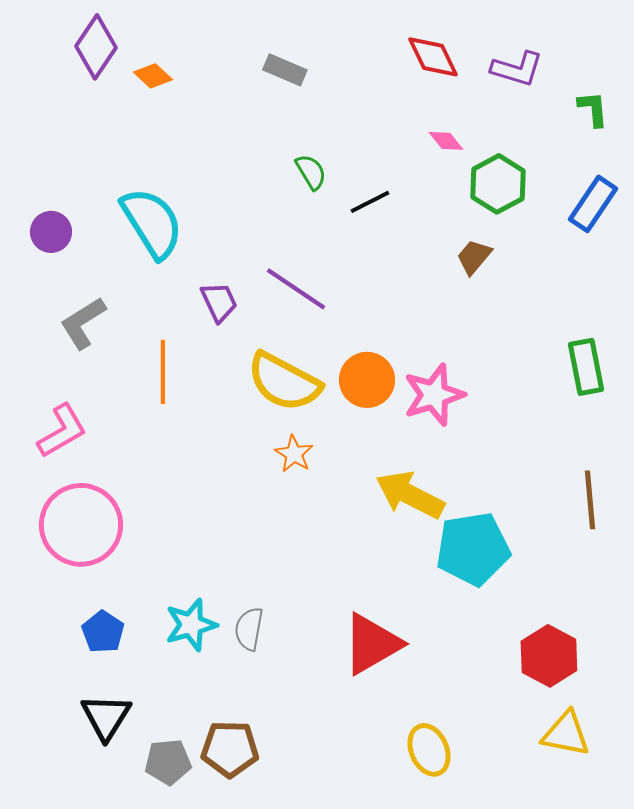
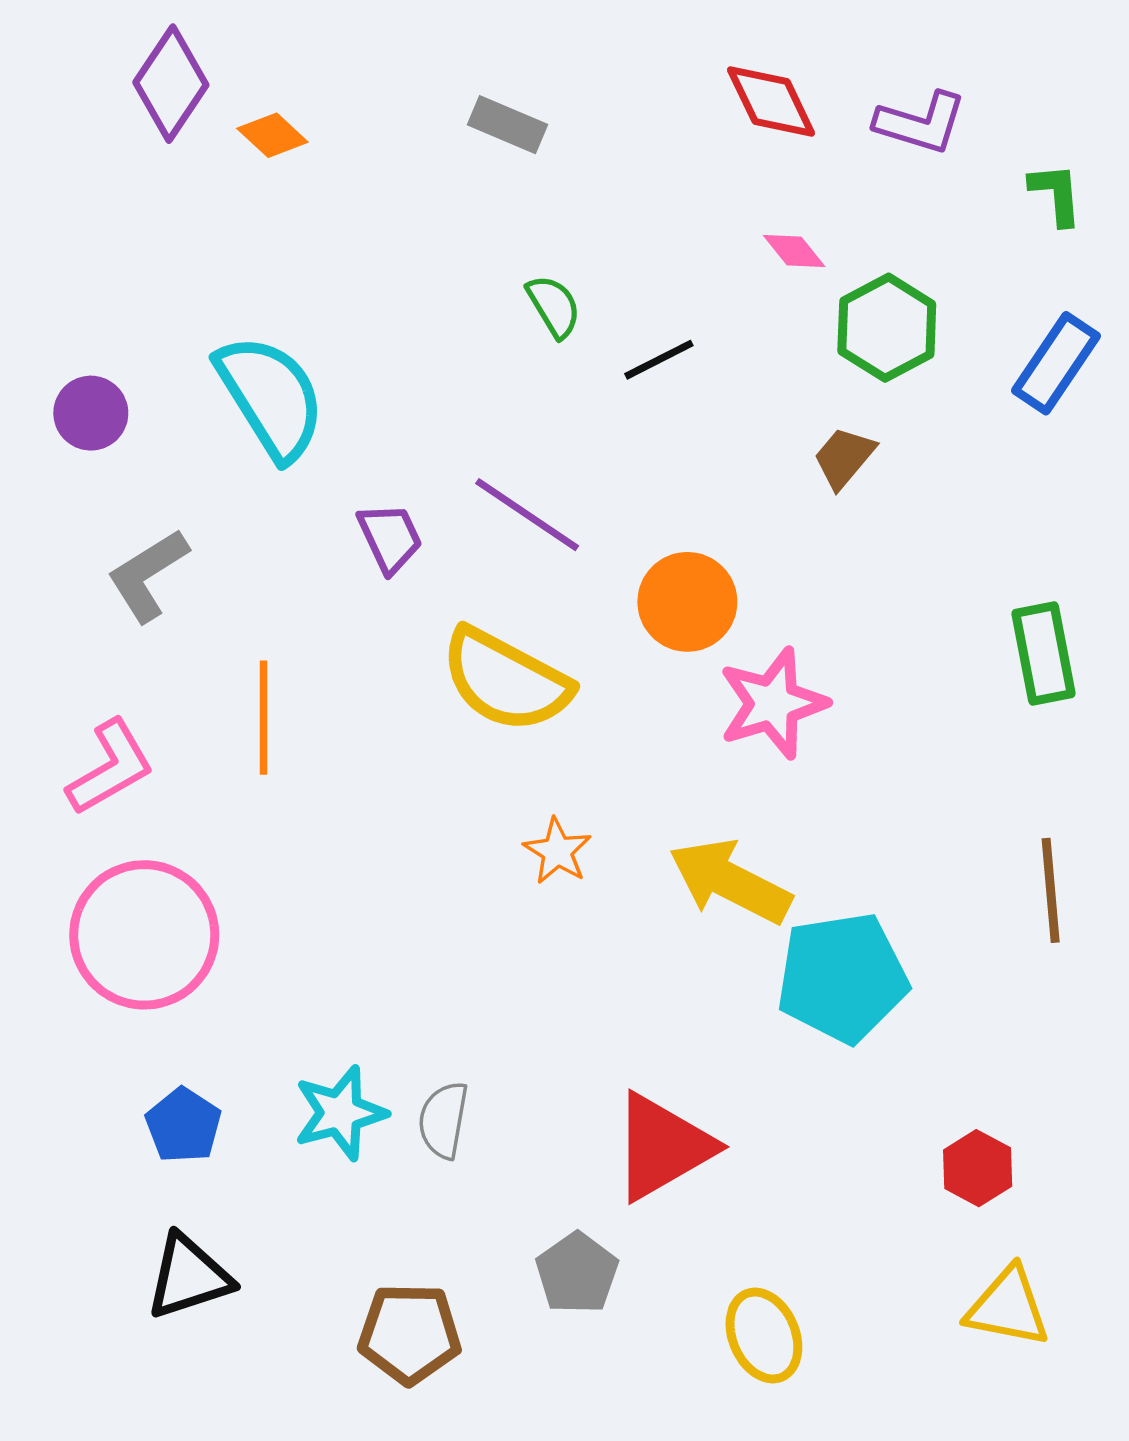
orange line: (163, 372) -> (264, 718), moved
orange circle: (367, 380) -> (687, 602), moved
orange star: (294, 454) -> (557, 851), moved
red hexagon: (549, 656) -> (978, 1168), size x0.7
black triangle: (106, 717) -> (189, 1277), turned 40
gray pentagon: (168, 762) -> (577, 1273), moved, turned -30

